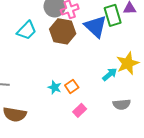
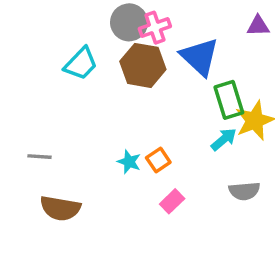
green rectangle: (113, 15) -> (229, 100), moved

